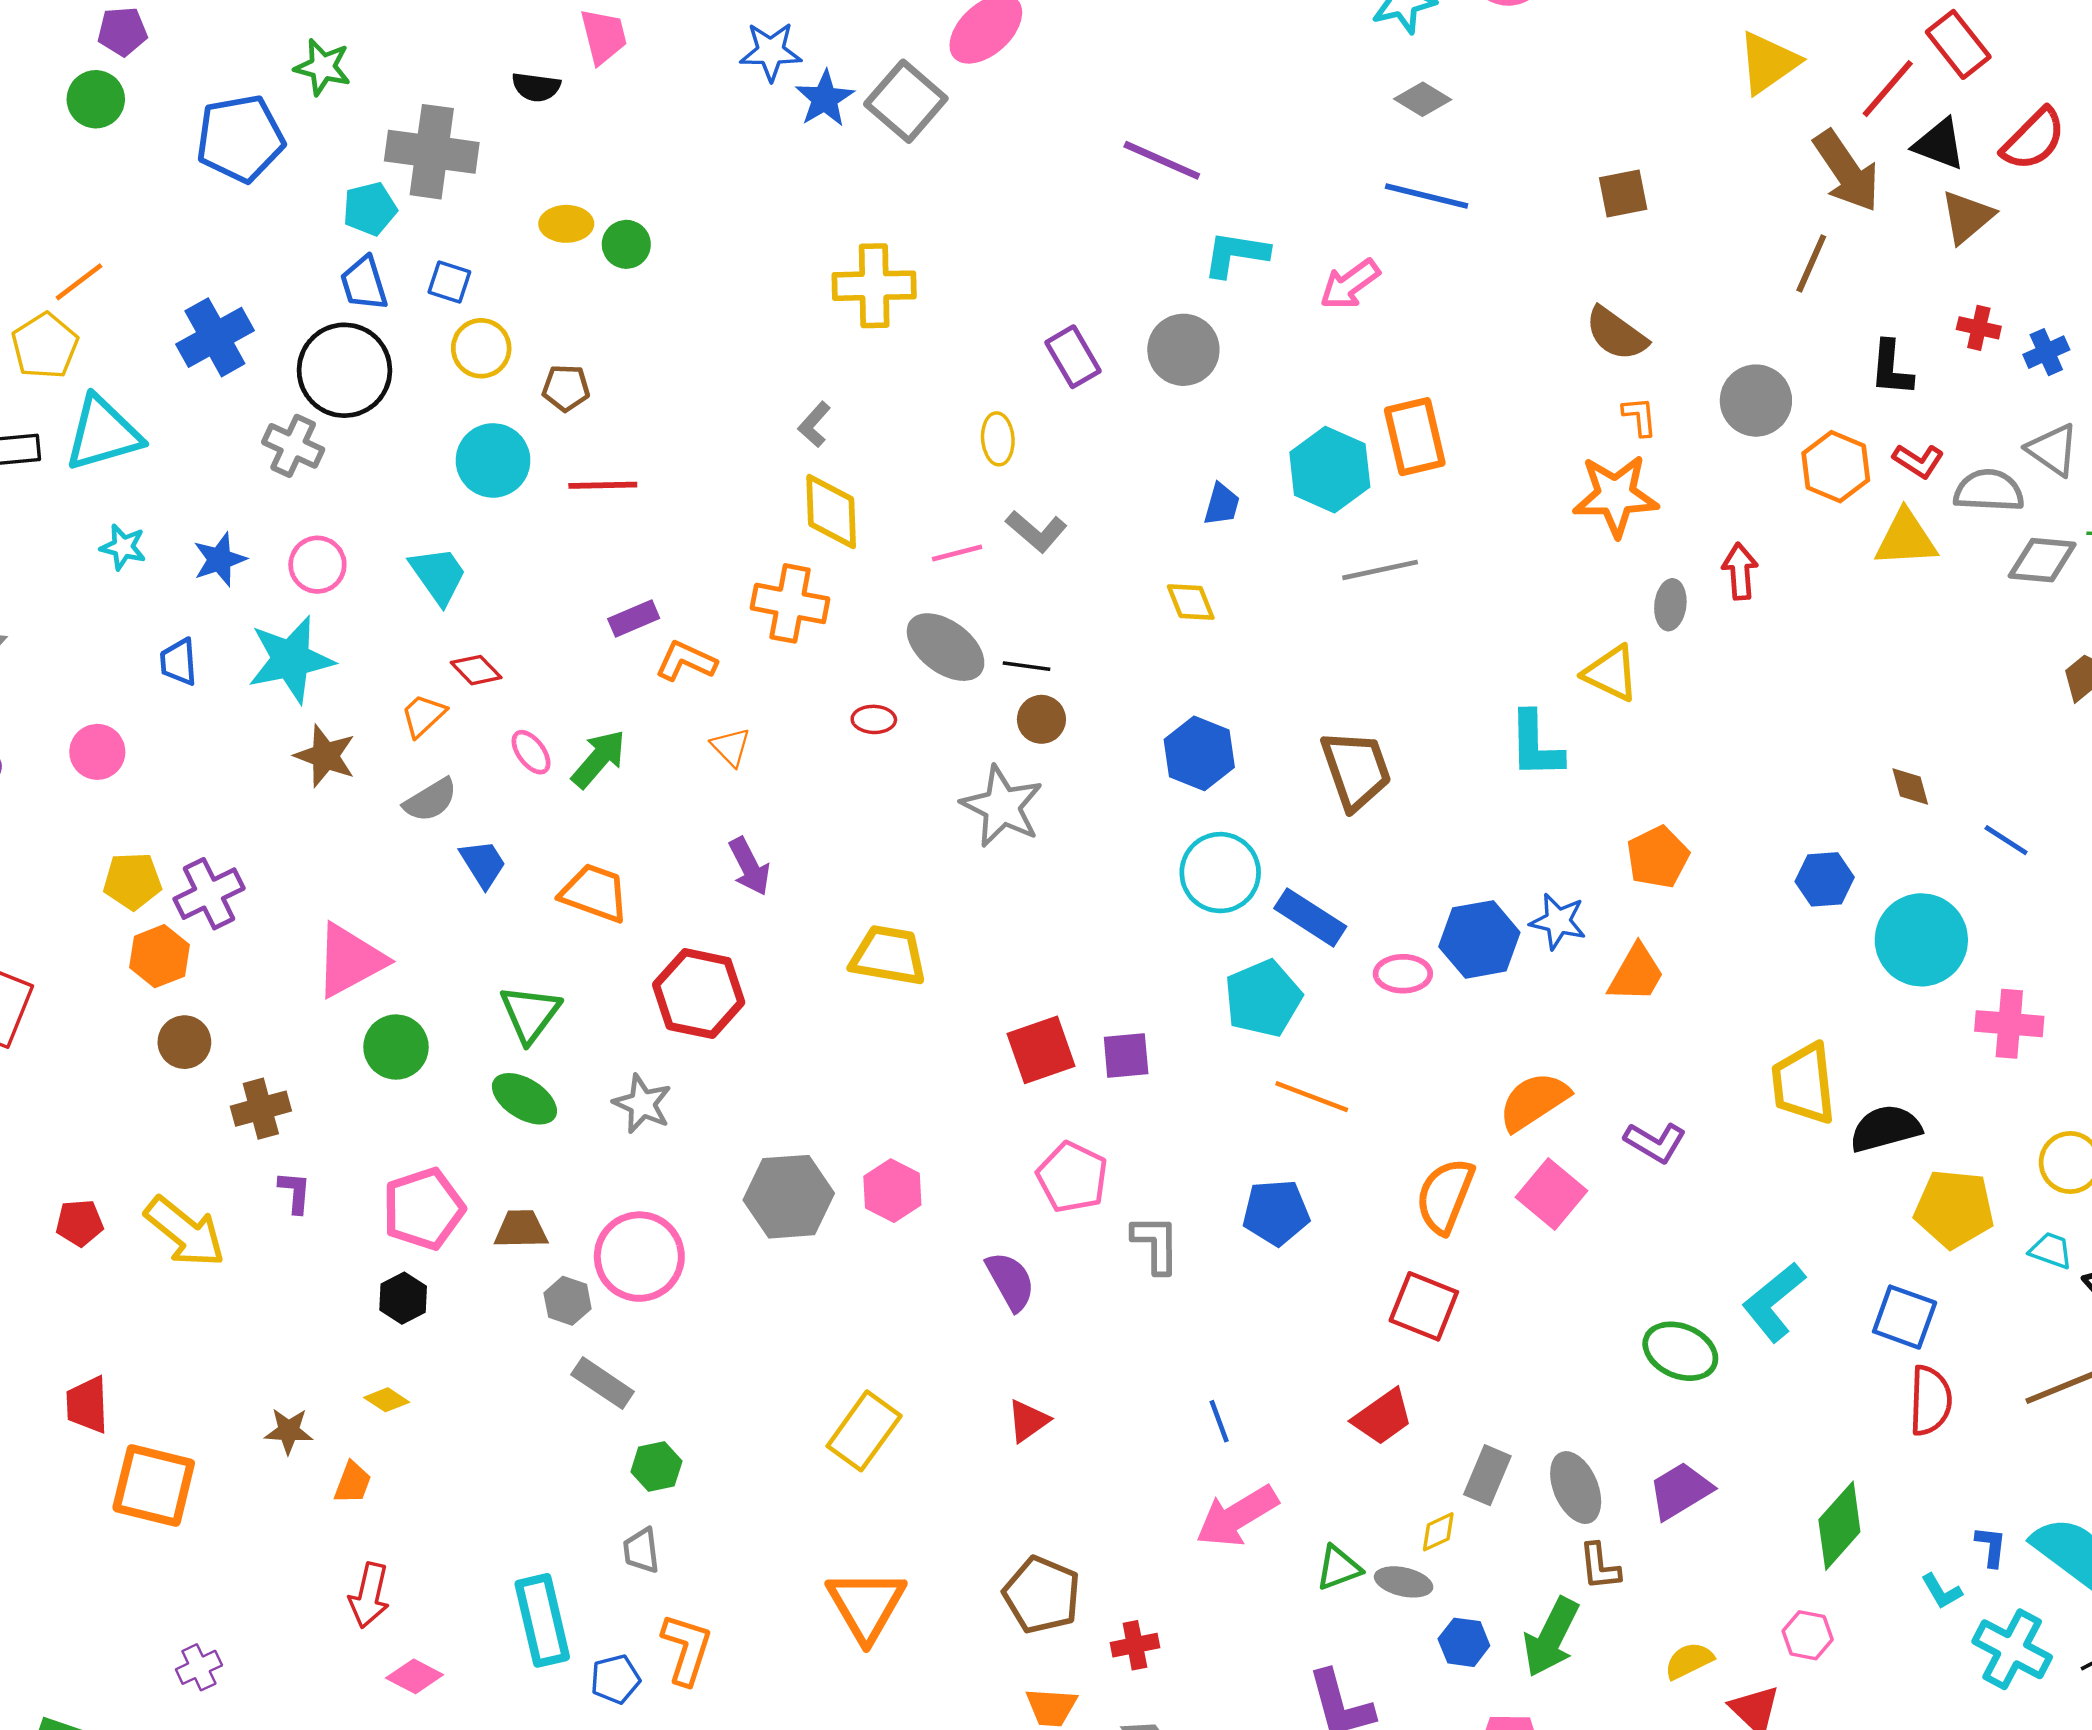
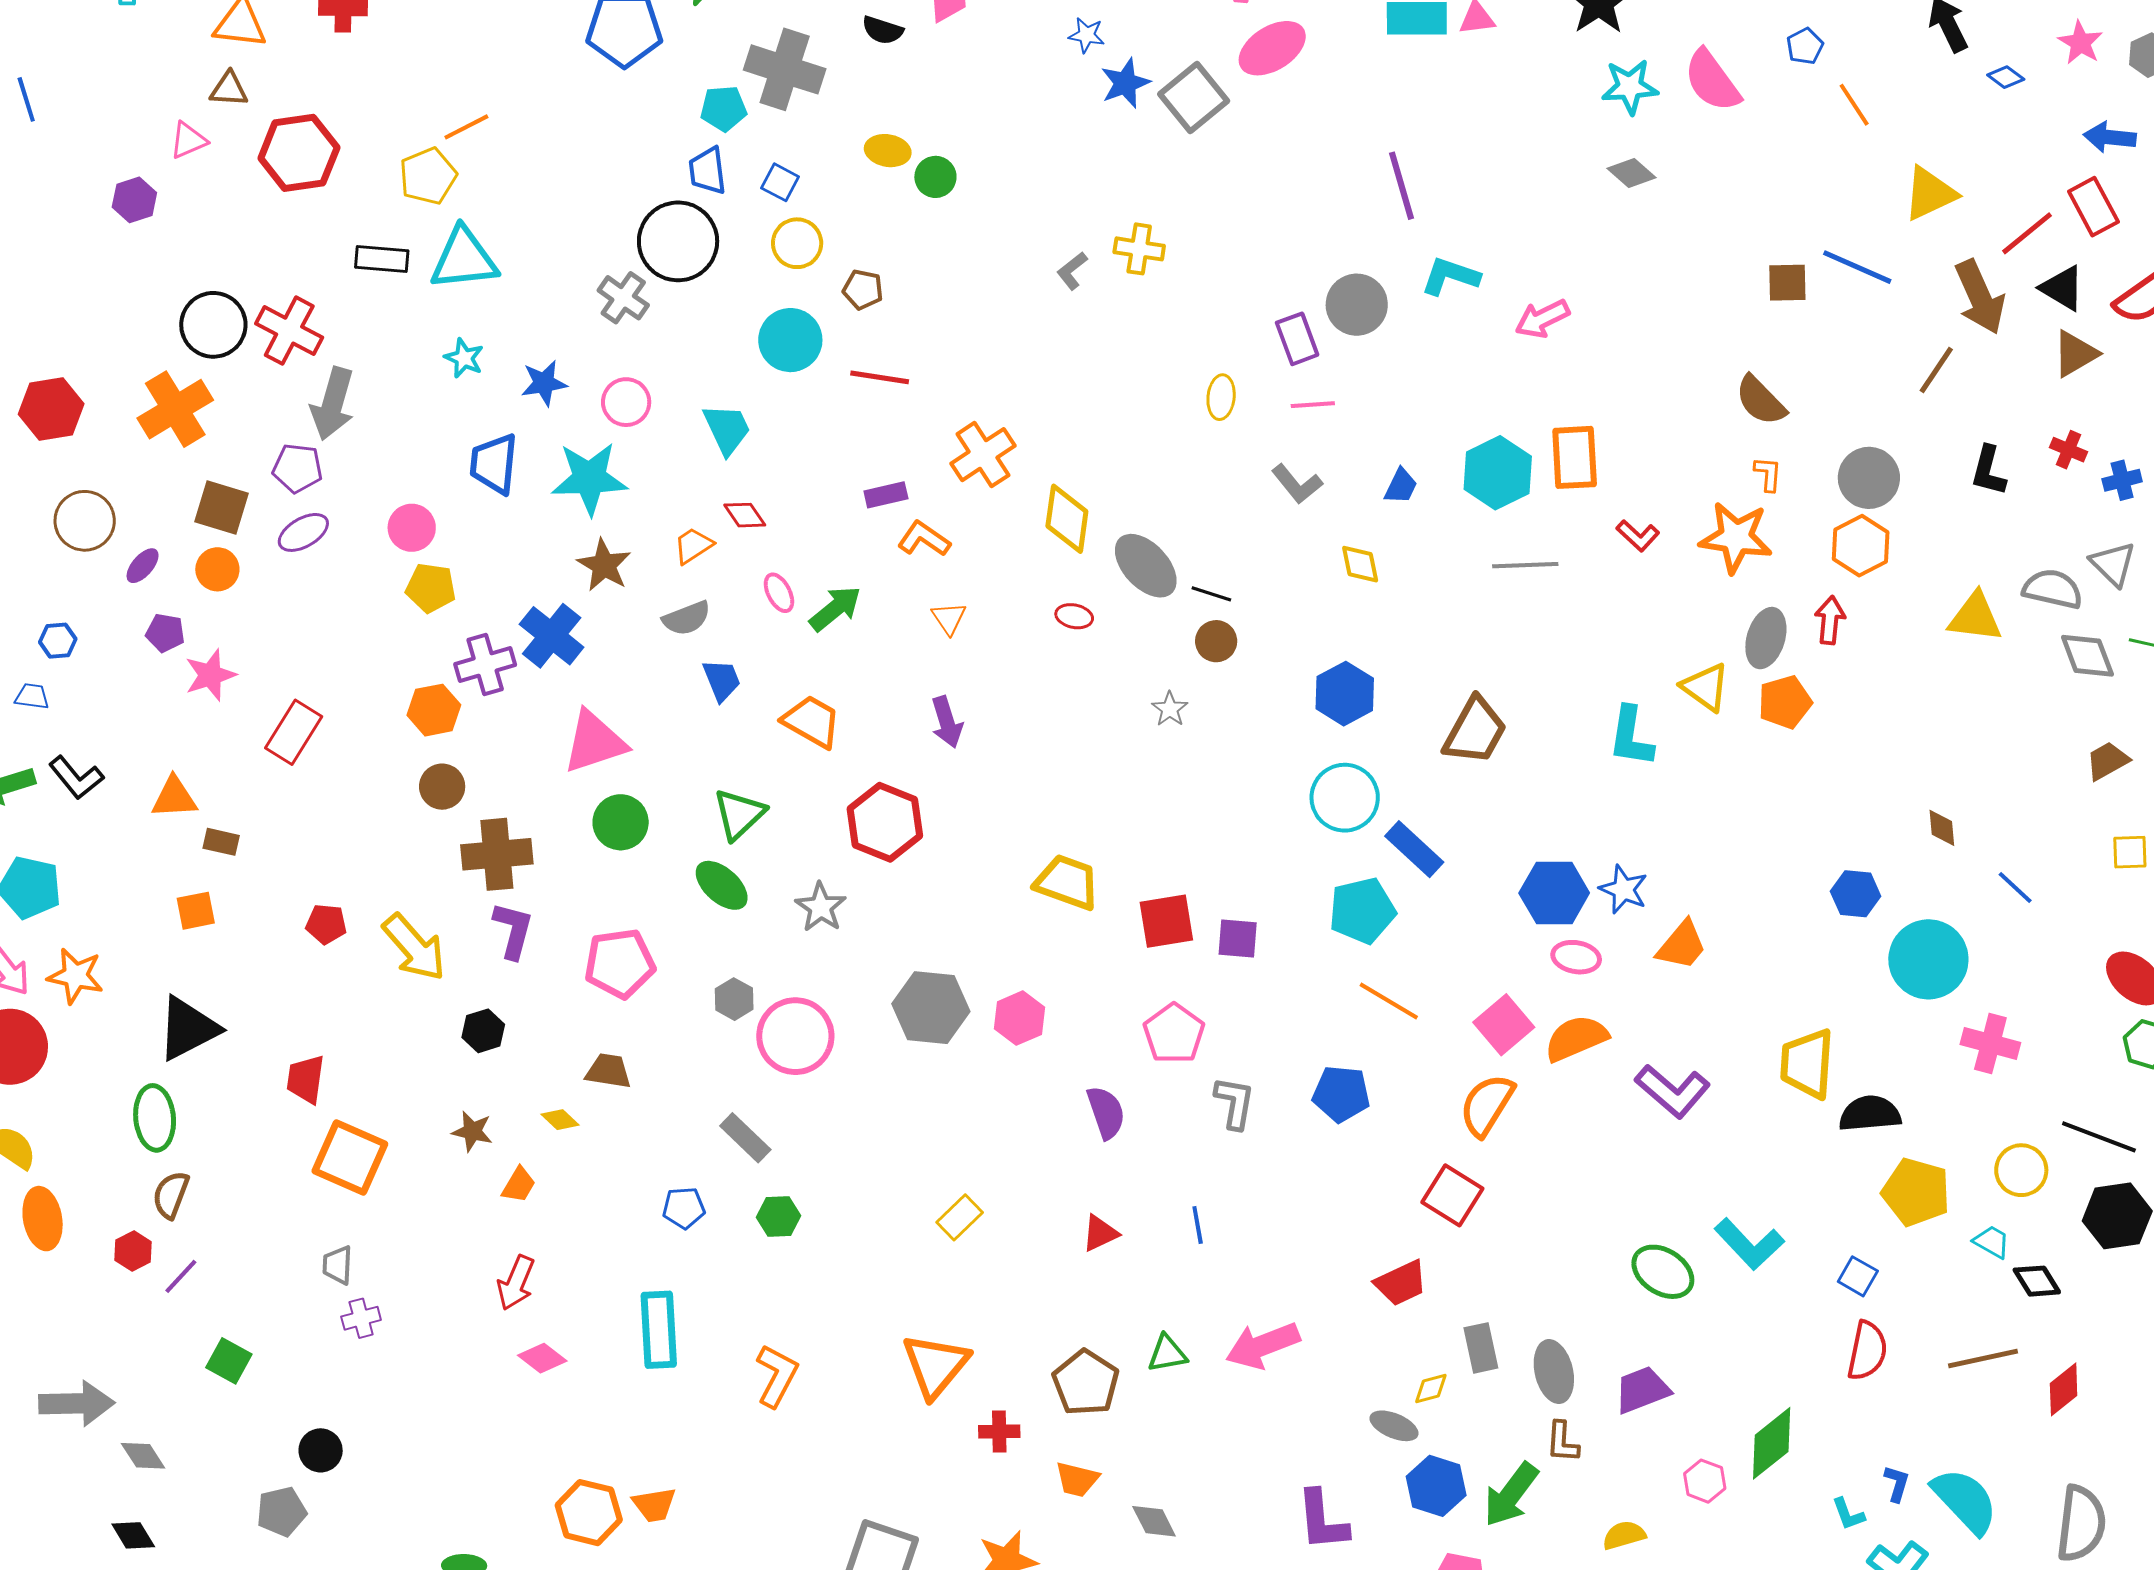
blue star: (771, 51) -> (1087, 35), size x0.7
purple line: (1162, 160) -> (1402, 186), turned 40
blue line: (1427, 196) -> (1857, 267), moved
yellow cross: (874, 286) -> (1139, 249), size x0.7
blue cross: (215, 337) -> (552, 636), moved, turned -32
gray circle: (1183, 350) -> (1357, 305), moved
gray L-shape: (814, 425) -> (1072, 271), moved
red L-shape: (1918, 461) -> (1638, 536), moved
orange hexagon: (1836, 467) -> (1861, 546), moved
yellow diamond: (831, 511) -> (1067, 519), moved
gray L-shape: (1036, 531) -> (1297, 484), moved
pink line: (957, 553) -> (1313, 405), moved
gray diamond: (2042, 560) -> (2087, 656), turned 54
orange cross: (790, 603) -> (983, 455), moved, turned 36
gray ellipse: (1670, 605) -> (1766, 638), size x1.4
blue trapezoid: (179, 662) -> (494, 464), size x1.5
brown trapezoid: (1356, 770) -> (1475, 731), turned 38
gray star: (1002, 806) -> (1170, 709), size x0.5
orange pentagon: (1658, 857) -> (1785, 702), moved
yellow pentagon: (132, 881) -> (431, 588), moved
yellow trapezoid: (888, 955) -> (1067, 882), moved
pink ellipse: (1403, 974) -> (1576, 957), moved
brown cross: (261, 1109) -> (497, 854), size x1.4
purple L-shape: (1655, 1142) -> (1673, 1091), size x1.4
purple L-shape: (295, 1192) -> (513, 930), size x1.5
pink square: (1551, 1194) -> (1504, 1025), moved
brown trapezoid: (521, 1229) -> (608, 1071), moved
black hexagon: (403, 1298) -> (483, 1031), moved
gray hexagon: (568, 1301) -> (734, 999), moved
cyan L-shape: (1774, 1302) -> (1749, 1244), turned -104
blue square: (1905, 1317) -> (1858, 1276), size x0.7
blue line: (1219, 1421) -> (1198, 1225), moved
yellow rectangle: (864, 1431) -> (960, 1217), size x0.7
gray rectangle: (1487, 1475) -> (1481, 1348), turned -45
gray trapezoid: (641, 1550) -> (338, 1265), moved
green triangle: (1338, 1568) -> (1167, 1354), moved
pink hexagon: (1808, 1635) -> (1705, 1481), moved
blue hexagon: (1464, 1642) -> (1436, 1486), size x1.4
red cross: (1135, 1645) -> (999, 1432), moved
blue pentagon: (615, 1679) -> (684, 1208), moved

